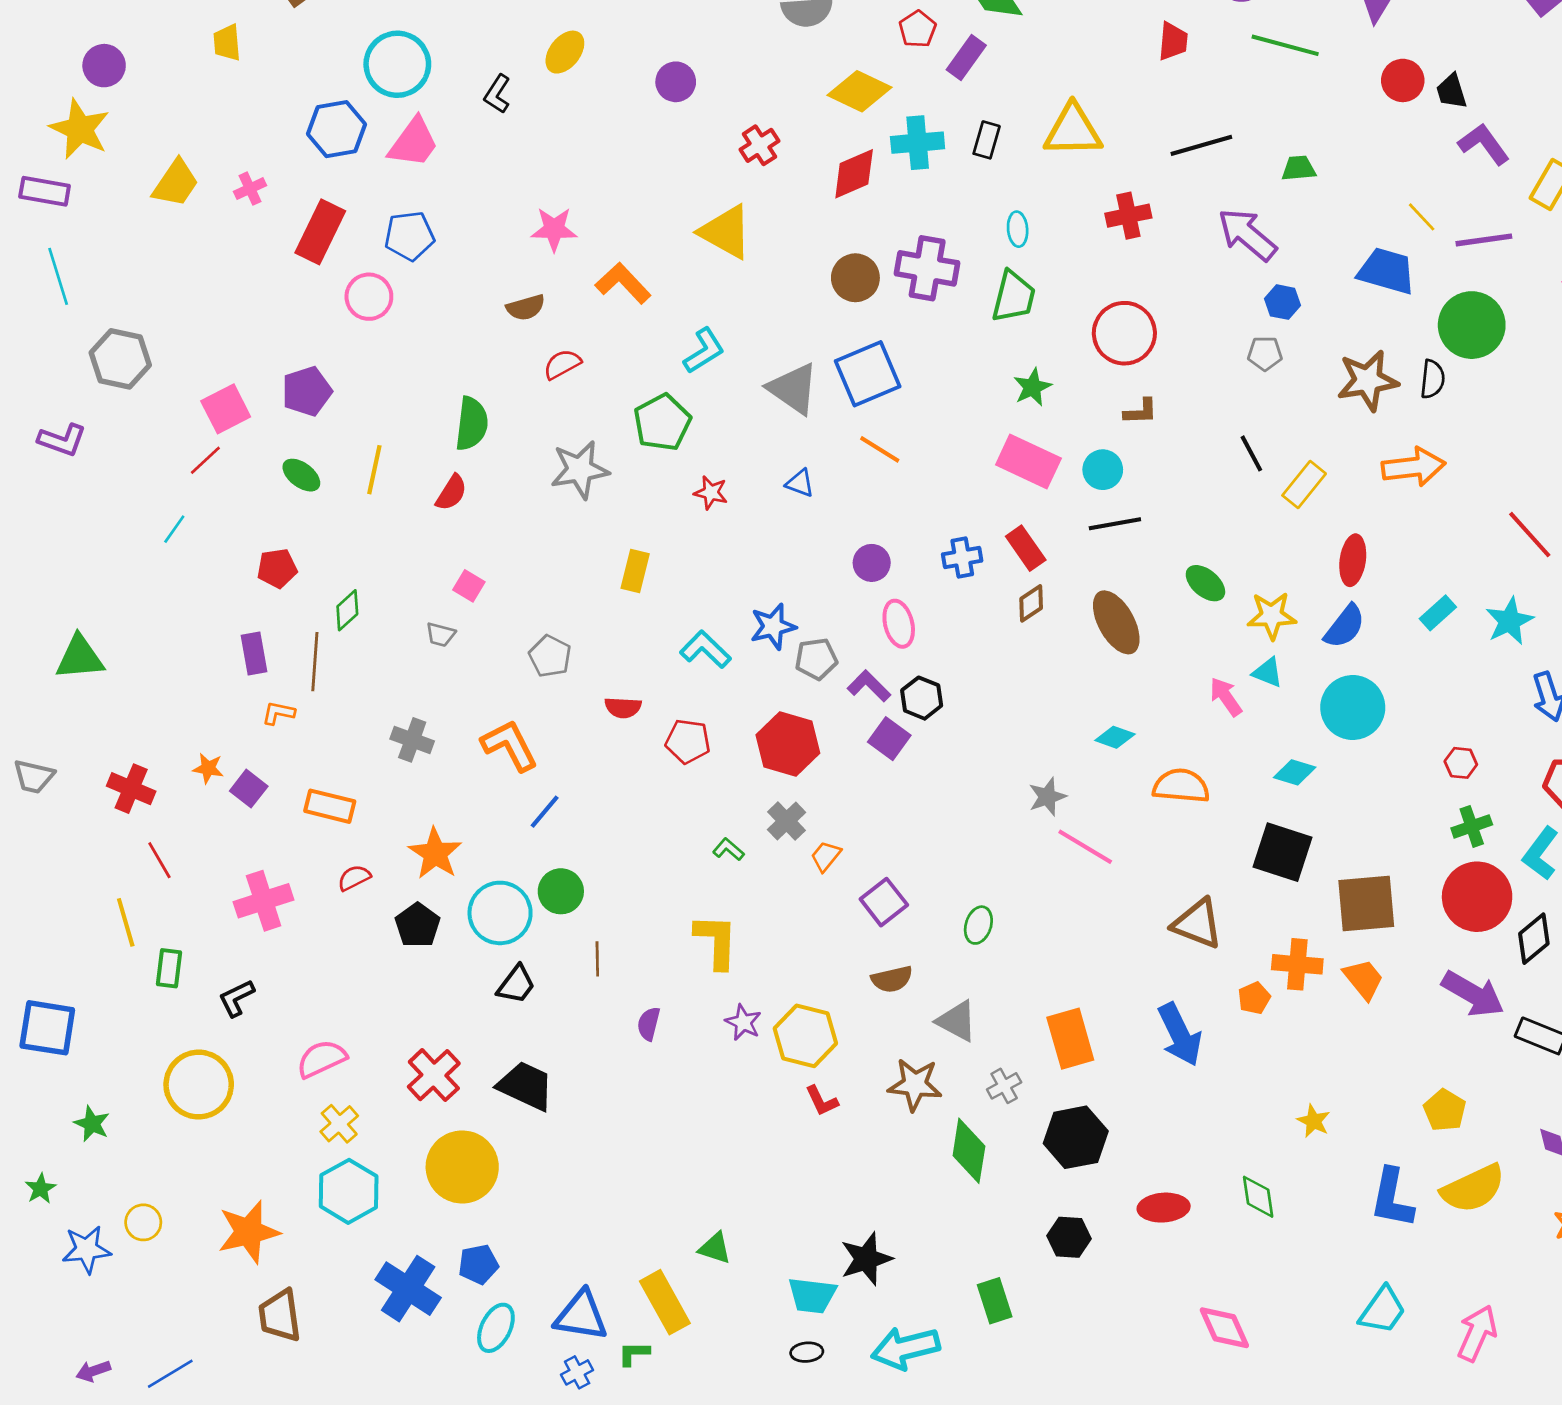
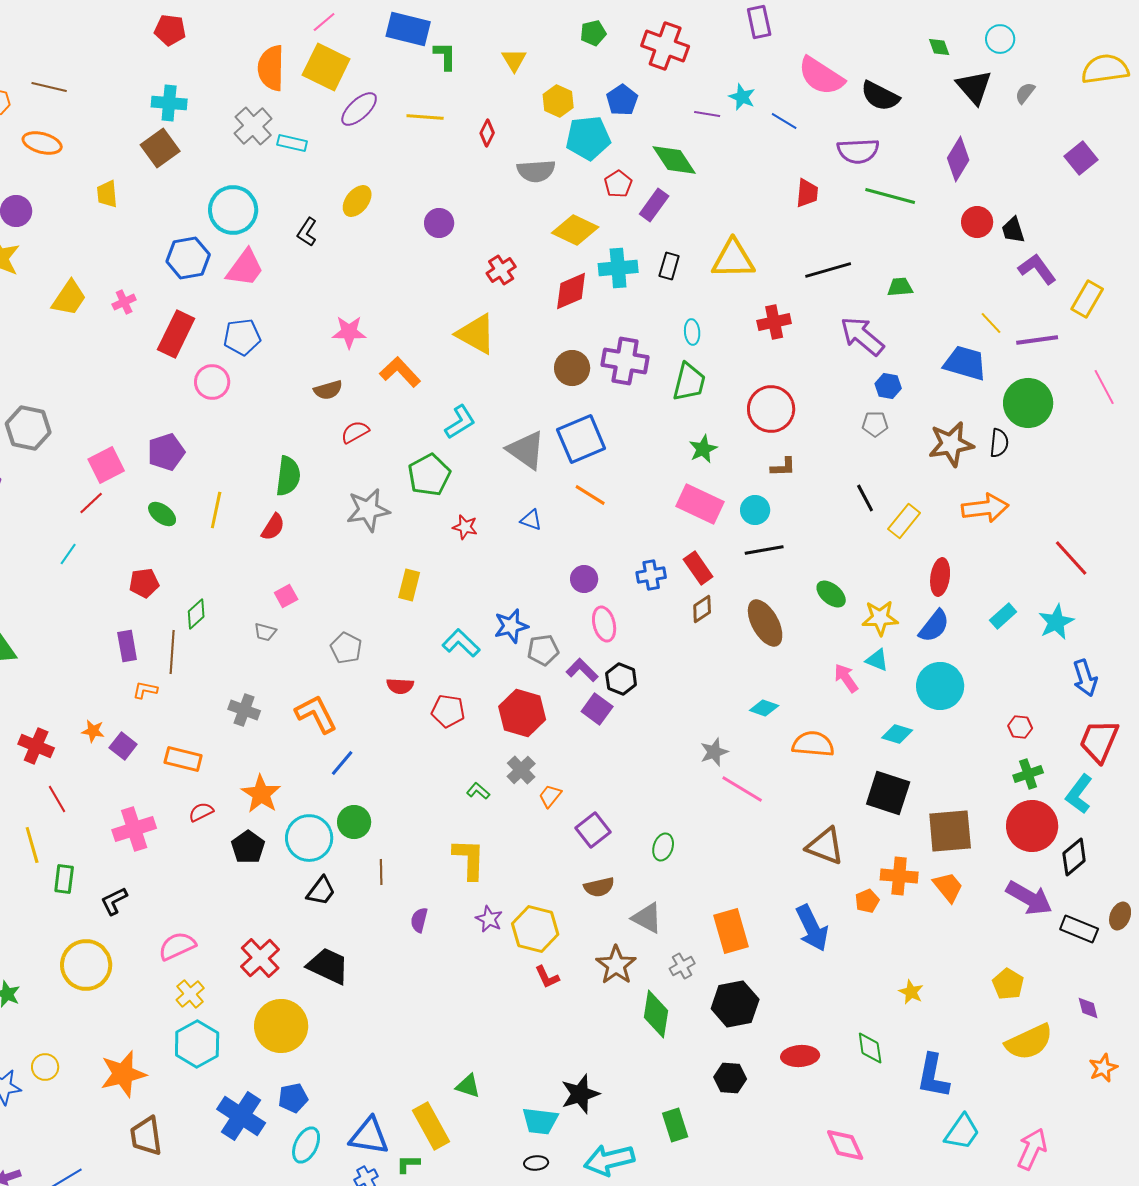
pink square: (469, 586) -> (286, 596), turned 30
brown star: (915, 1085) -> (616, 965), turned 30
blue L-shape: (1392, 1198) -> (933, 1076), moved

